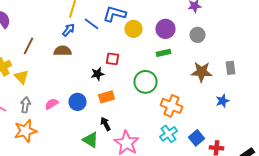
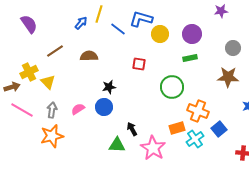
blue arrow: (68, 30) -> (81, 23), moved
gray circle: (198, 35) -> (233, 48), moved
brown line: (28, 46) -> (55, 51), turned 30
black star: (98, 74) -> (109, 87), moved
orange rectangle: (106, 97) -> (177, 128), moved
blue square: (196, 138) -> (219, 129), moved
green triangle: (90, 140) -> (117, 145), turned -30

